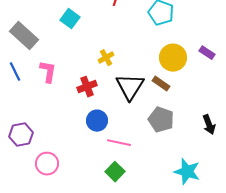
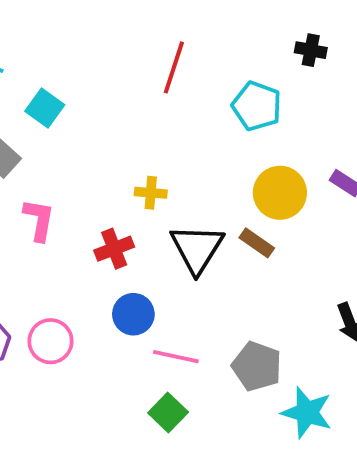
cyan square: (70, 19) -> (45, 108), moved
yellow cross: (106, 58) -> (151, 193), turned 35
gray pentagon: (161, 120) -> (257, 366), moved
pink circle: (47, 164) -> (51, 341), moved

